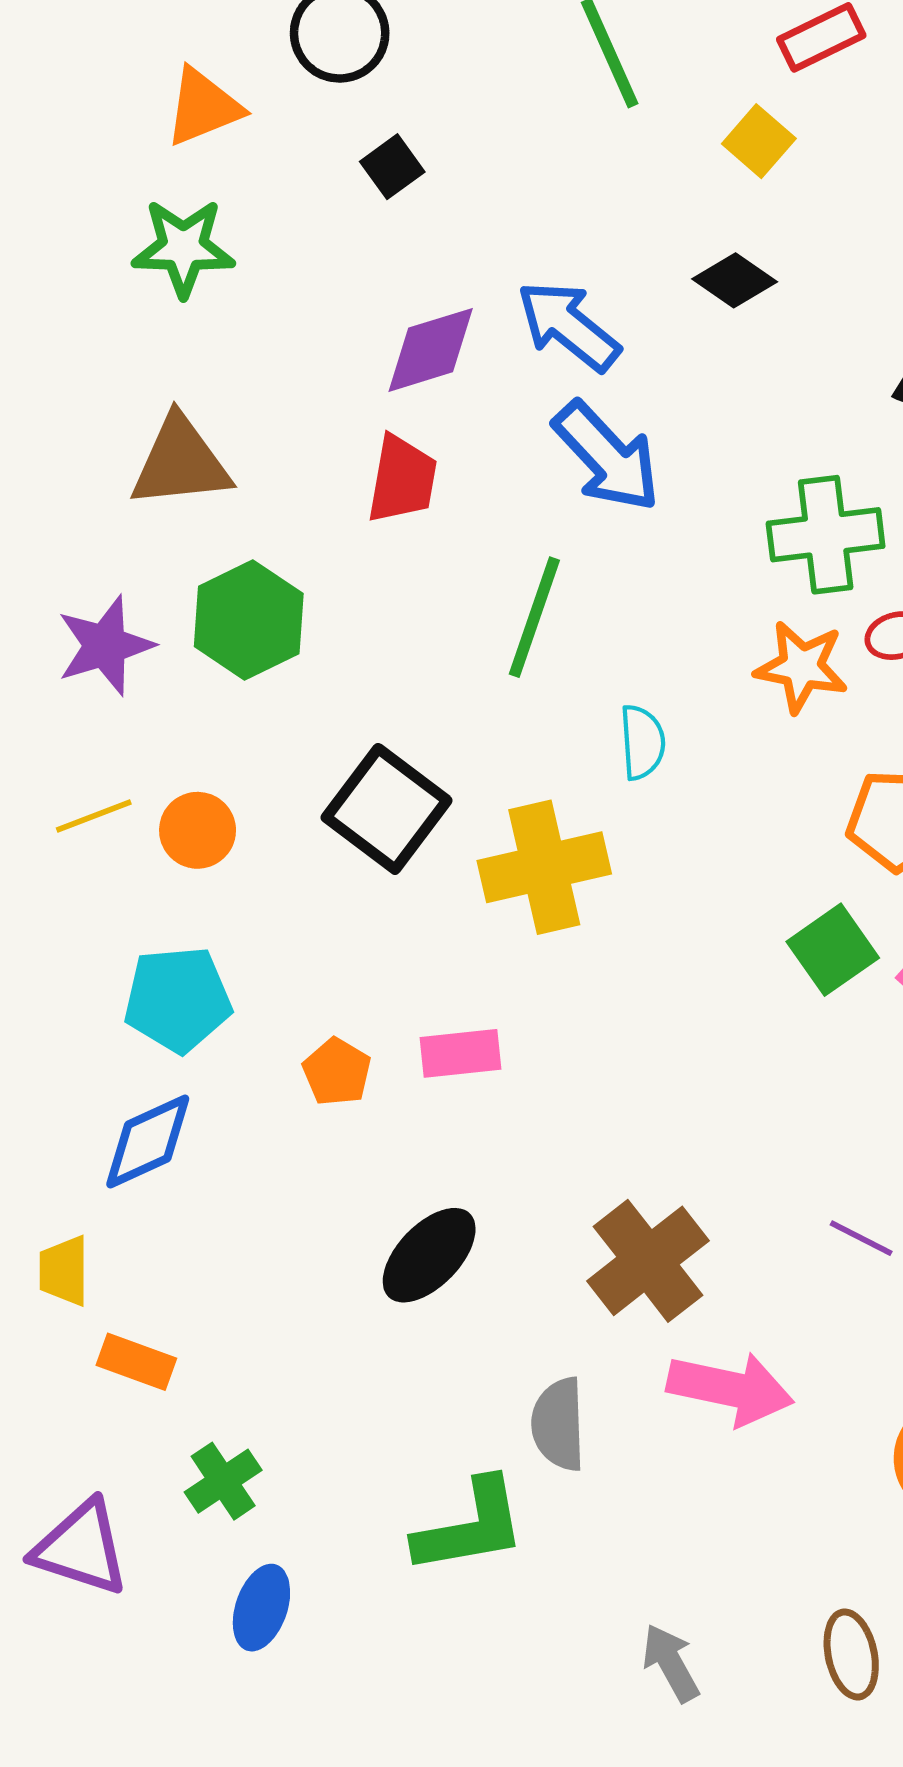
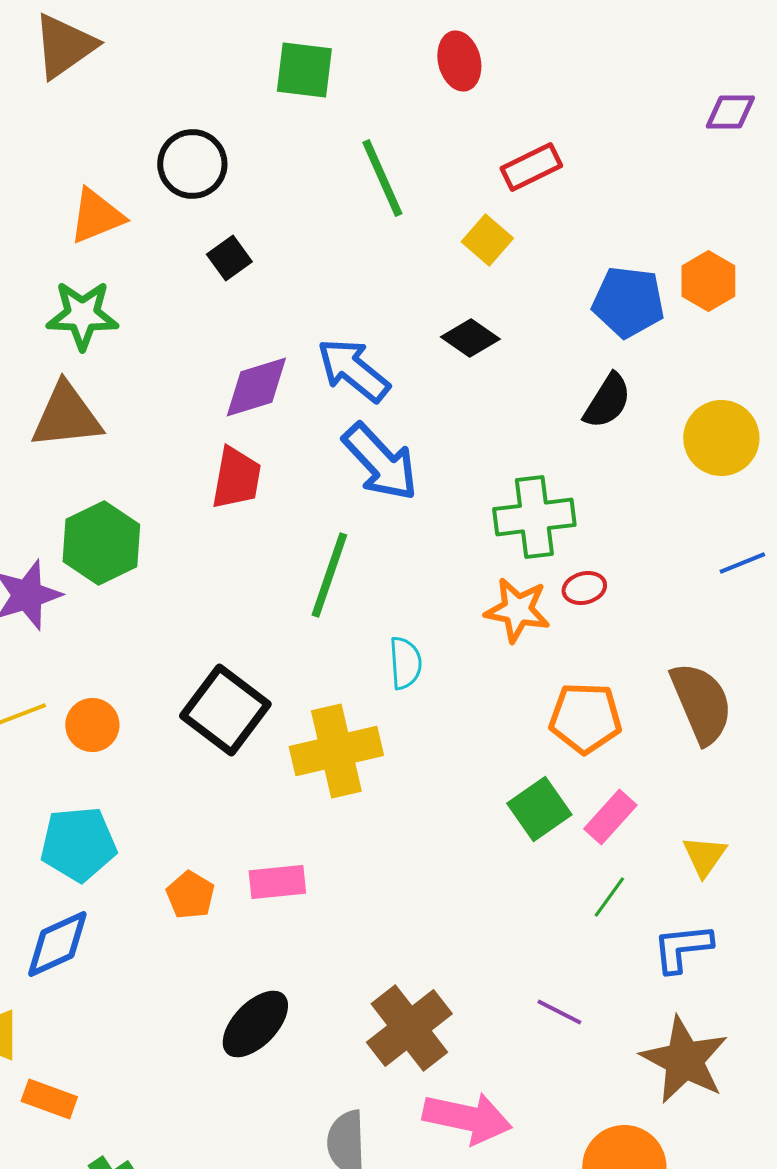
brown triangle: (180, 462) -> (66, 416), moved
green hexagon: (249, 620) -> (101, 543), moved

